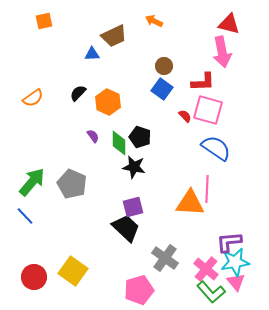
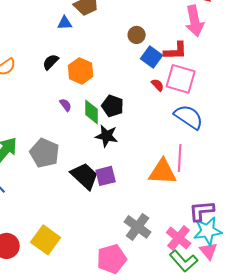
blue square: (162, 89) -> (152, 57), moved
black trapezoid: (126, 228) -> (85, 176), moved

